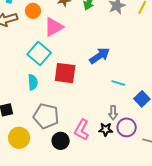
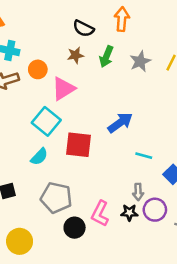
cyan semicircle: (33, 82) -> (39, 157), turned 49
yellow circle: (19, 138) -> (20, 241), moved

